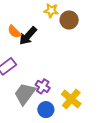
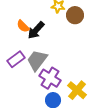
purple cross: (43, 86) -> (50, 78), size x1.5
gray trapezoid: (25, 94) -> (37, 60), moved

